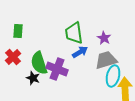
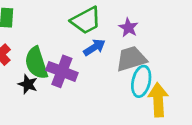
green trapezoid: (74, 33) -> (86, 20), turned -110

